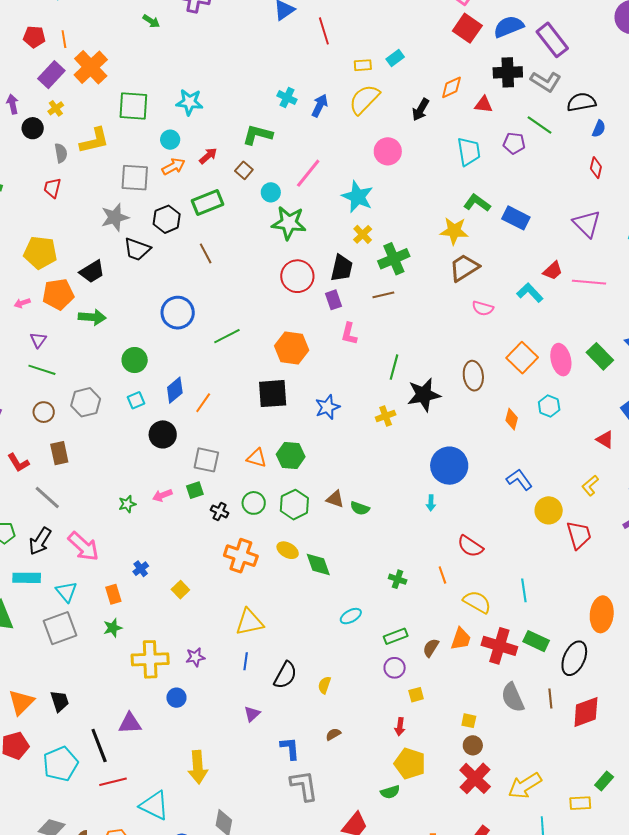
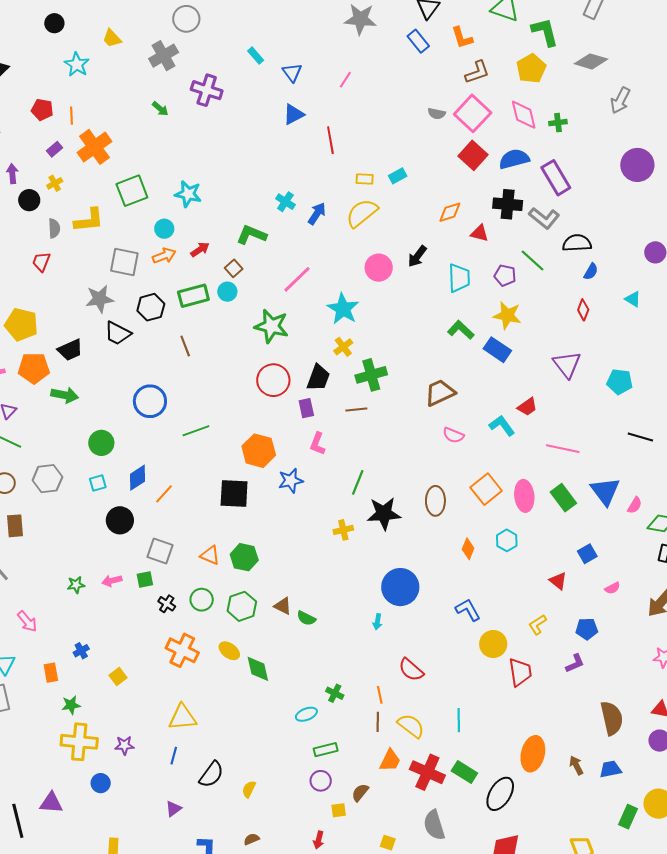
purple rectangle: (51, 75) -> (55, 149), size x0.6
green square: (133, 106) -> (132, 191), turned -32
black arrow: (421, 110) -> (417, 256), moved
cyan circle: (271, 192) -> (227, 292), moved
yellow star: (454, 231) -> (507, 315), moved
pink line: (589, 282) -> (563, 449), moved
blue star: (327, 407) -> (291, 481), moved
pink arrow: (83, 546) -> (27, 621), size x0.7
cyan ellipse: (351, 616) -> (306, 714), moved
green star: (113, 628) -> (71, 705), moved
brown semicircle: (431, 648) -> (360, 793), moved
brown line: (550, 699) -> (378, 722), moved

